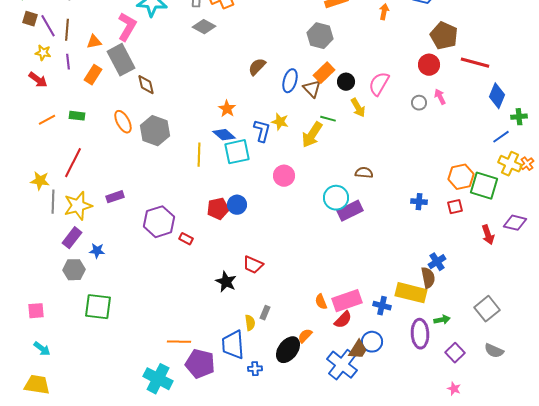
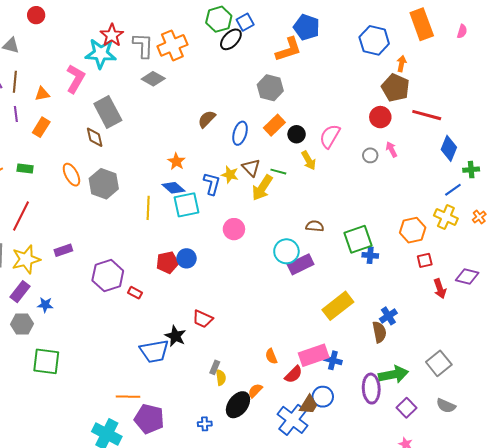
orange arrow: (384, 12) -> (401, 64), moved
gray rectangle: (121, 60) -> (108, 112), moved
brown triangle: (312, 89) -> (251, 168), moved
yellow cross: (510, 164) -> (446, 217), moved
green square: (484, 186) -> (358, 239), moved, turned -36
red square: (455, 207) -> (425, 260), moved
yellow rectangle: (411, 293) -> (338, 306), moved, turned -52
pink rectangle: (347, 301) -> (314, 355), moved
green arrow: (442, 320) -> (393, 374), size x1.8
yellow semicircle: (250, 323) -> (221, 377), moved
blue trapezoid: (233, 345) -> (154, 351), moved, turned -96

